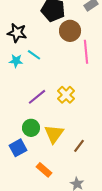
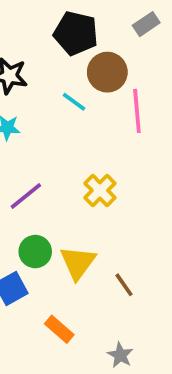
cyan line: (34, 55) -> (74, 102), moved
purple line: (37, 97) -> (26, 196), moved
brown line: (79, 146) -> (124, 285), turned -72

